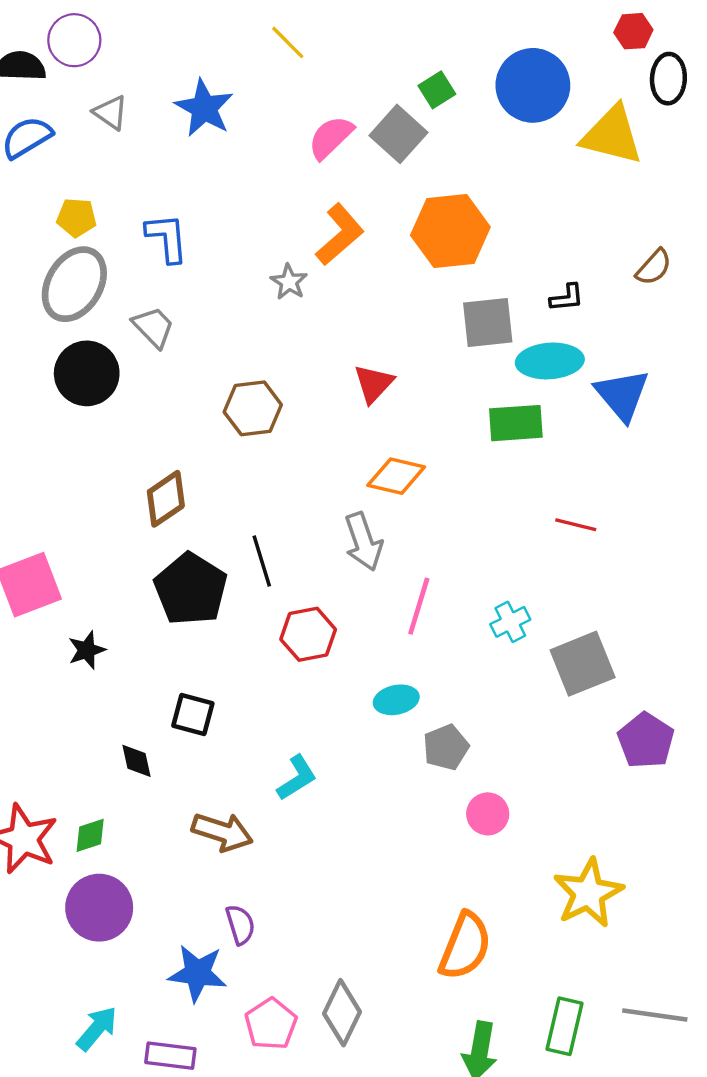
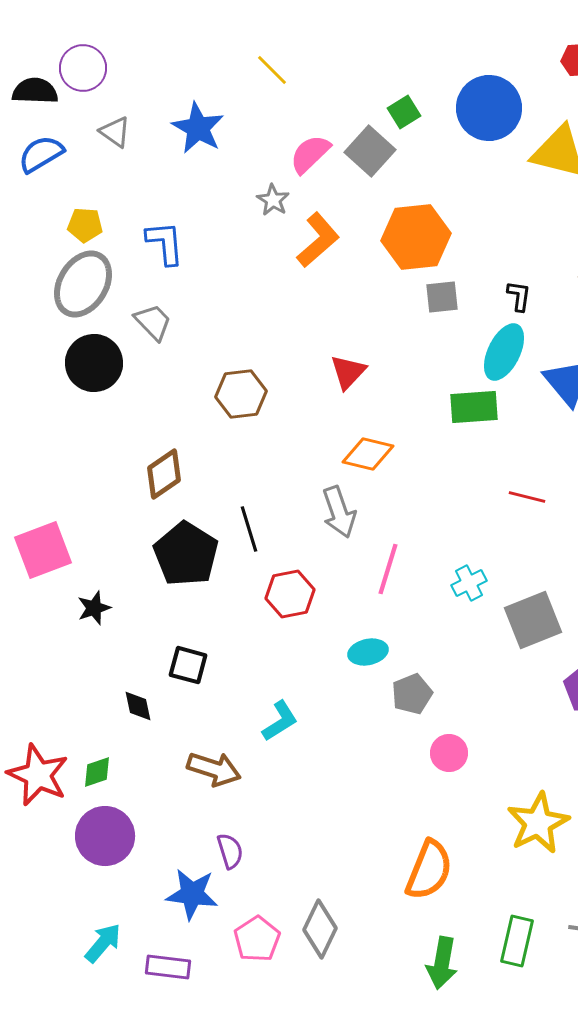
gray star: (289, 282) -> (273, 200), moved
black L-shape: (567, 298) -> (519, 296), turned -76
gray square: (488, 323) -> (442, 297), moved, size x0.7
cyan ellipse: (550, 361) -> (504, 352), turned -60

